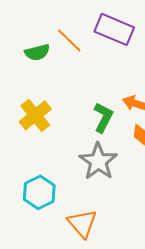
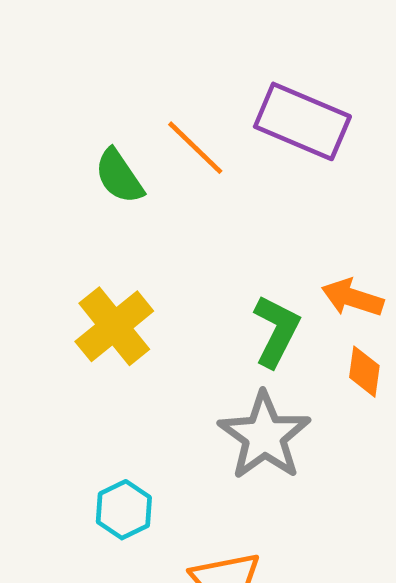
green semicircle: (37, 52) -> (119, 176), turned 70
cyan hexagon: (39, 192) -> (124, 510), size x0.7

